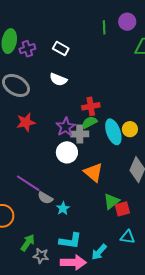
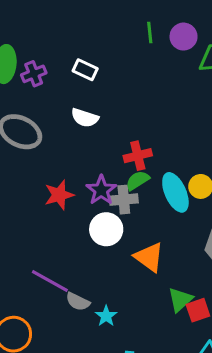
purple circle: (127, 22) -> (184, 37), moved
red star: (26, 122) -> (59, 195), moved

